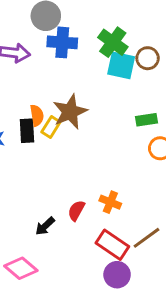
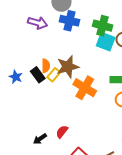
green cross: (113, 42) -> (103, 26), turned -30
black rectangle: (27, 131) -> (38, 75), turned -42
orange cross: (110, 202) -> (85, 88), moved, size x1.6

